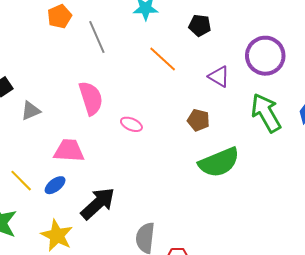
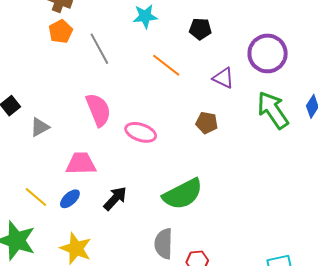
pink ellipse: (131, 124) -> (141, 132), size x1.4
green semicircle: (219, 162) -> (183, 194), moved
black arrow: (98, 203) -> (115, 198), moved, size x0.7

